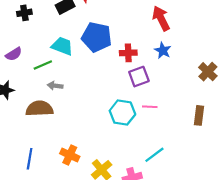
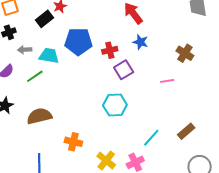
gray arrow: (55, 86) -> (25, 50), moved
pink line: (150, 107) -> (167, 81), moved
brown rectangle: (199, 115) -> (186, 131), moved, turned 54
orange cross: (70, 155) -> (73, 142), moved

